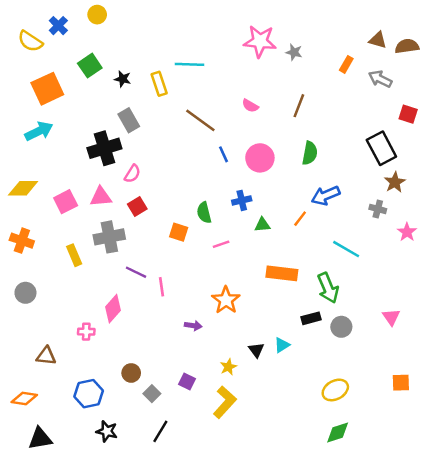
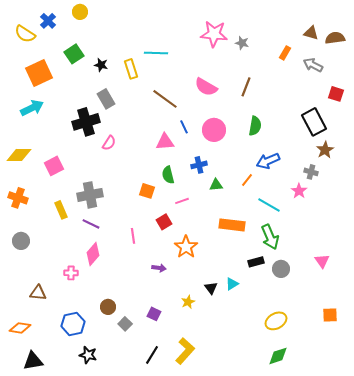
pink semicircle: (250, 106) -> (206, 87), size x1.6
pink triangle: (101, 197) -> (165, 142), moved
red square: (137, 207) -> (164, 222), moved
pink star: (407, 232) -> (299, 191), moved
cyan line: (346, 249) -> (269, 205), moved
purple line: (136, 272) -> (91, 224), moved
yellow L-shape: (225, 402) -> (185, 351), moved
black line: (160, 431) -> (152, 355), moved

